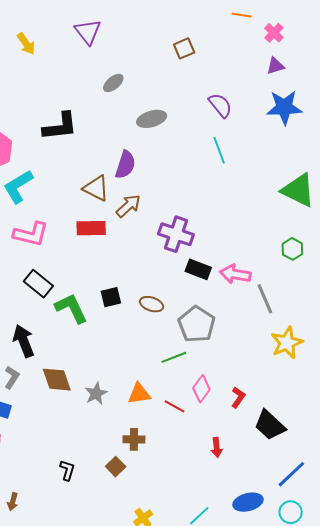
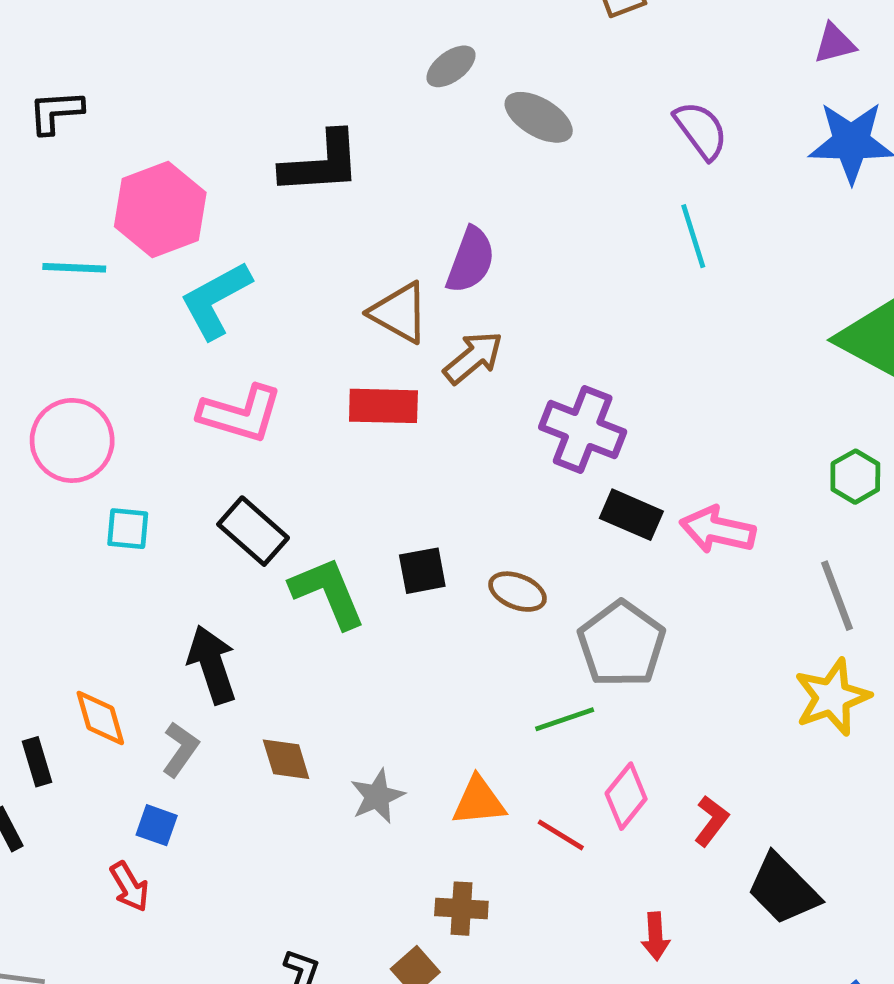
gray ellipse: (152, 119) -> (539, 117), moved, turned 44
gray line: (265, 299) -> (837, 596), moved
brown diamond: (57, 380) -> (286, 759), size x0.7

